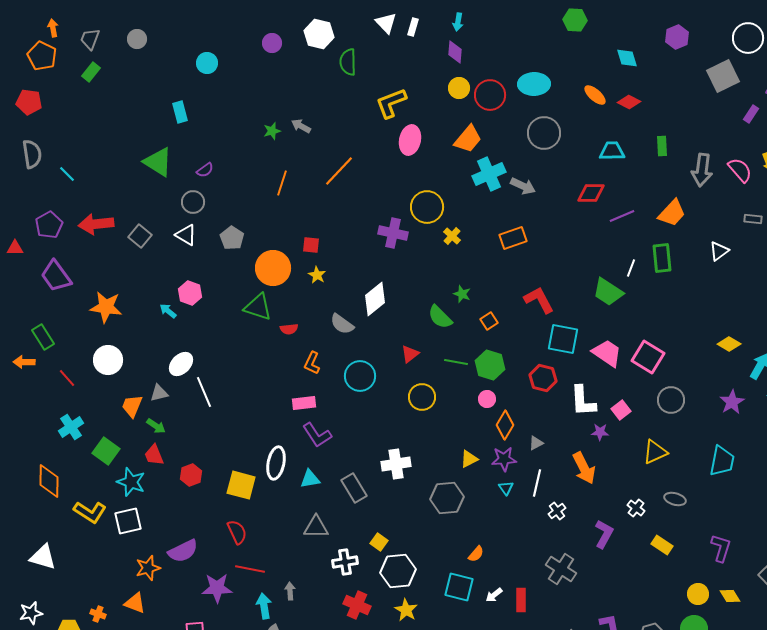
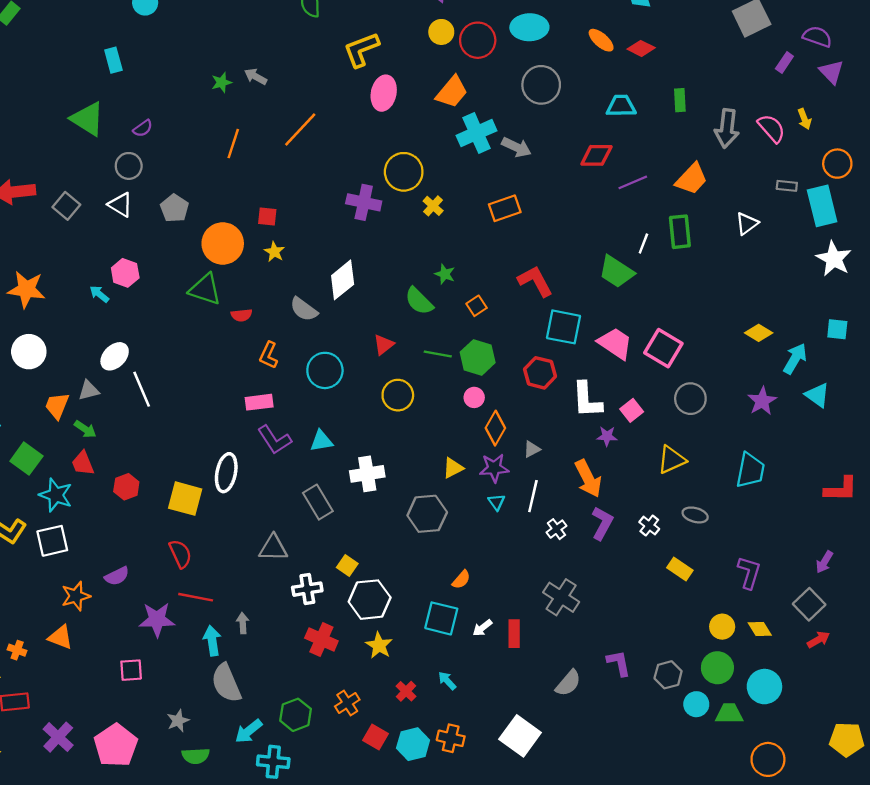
cyan triangle: (310, 479) -> (321, 441), moved
purple L-shape: (604, 534) -> (602, 523), moved
purple semicircle: (183, 551) -> (117, 576), size x0.7

